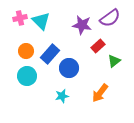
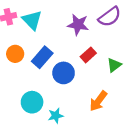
red rectangle: (98, 46) -> (88, 55), moved
cyan circle: (27, 76) -> (32, 102), moved
cyan star: (62, 96) -> (56, 116), moved

